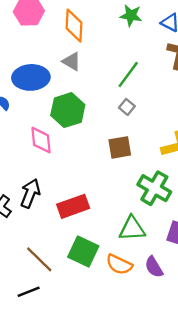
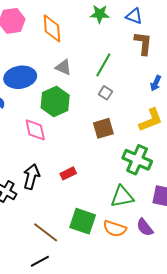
gray triangle: (72, 61) -> (63, 67), moved
red rectangle: (73, 206) -> (68, 173), moved, size x0.6

